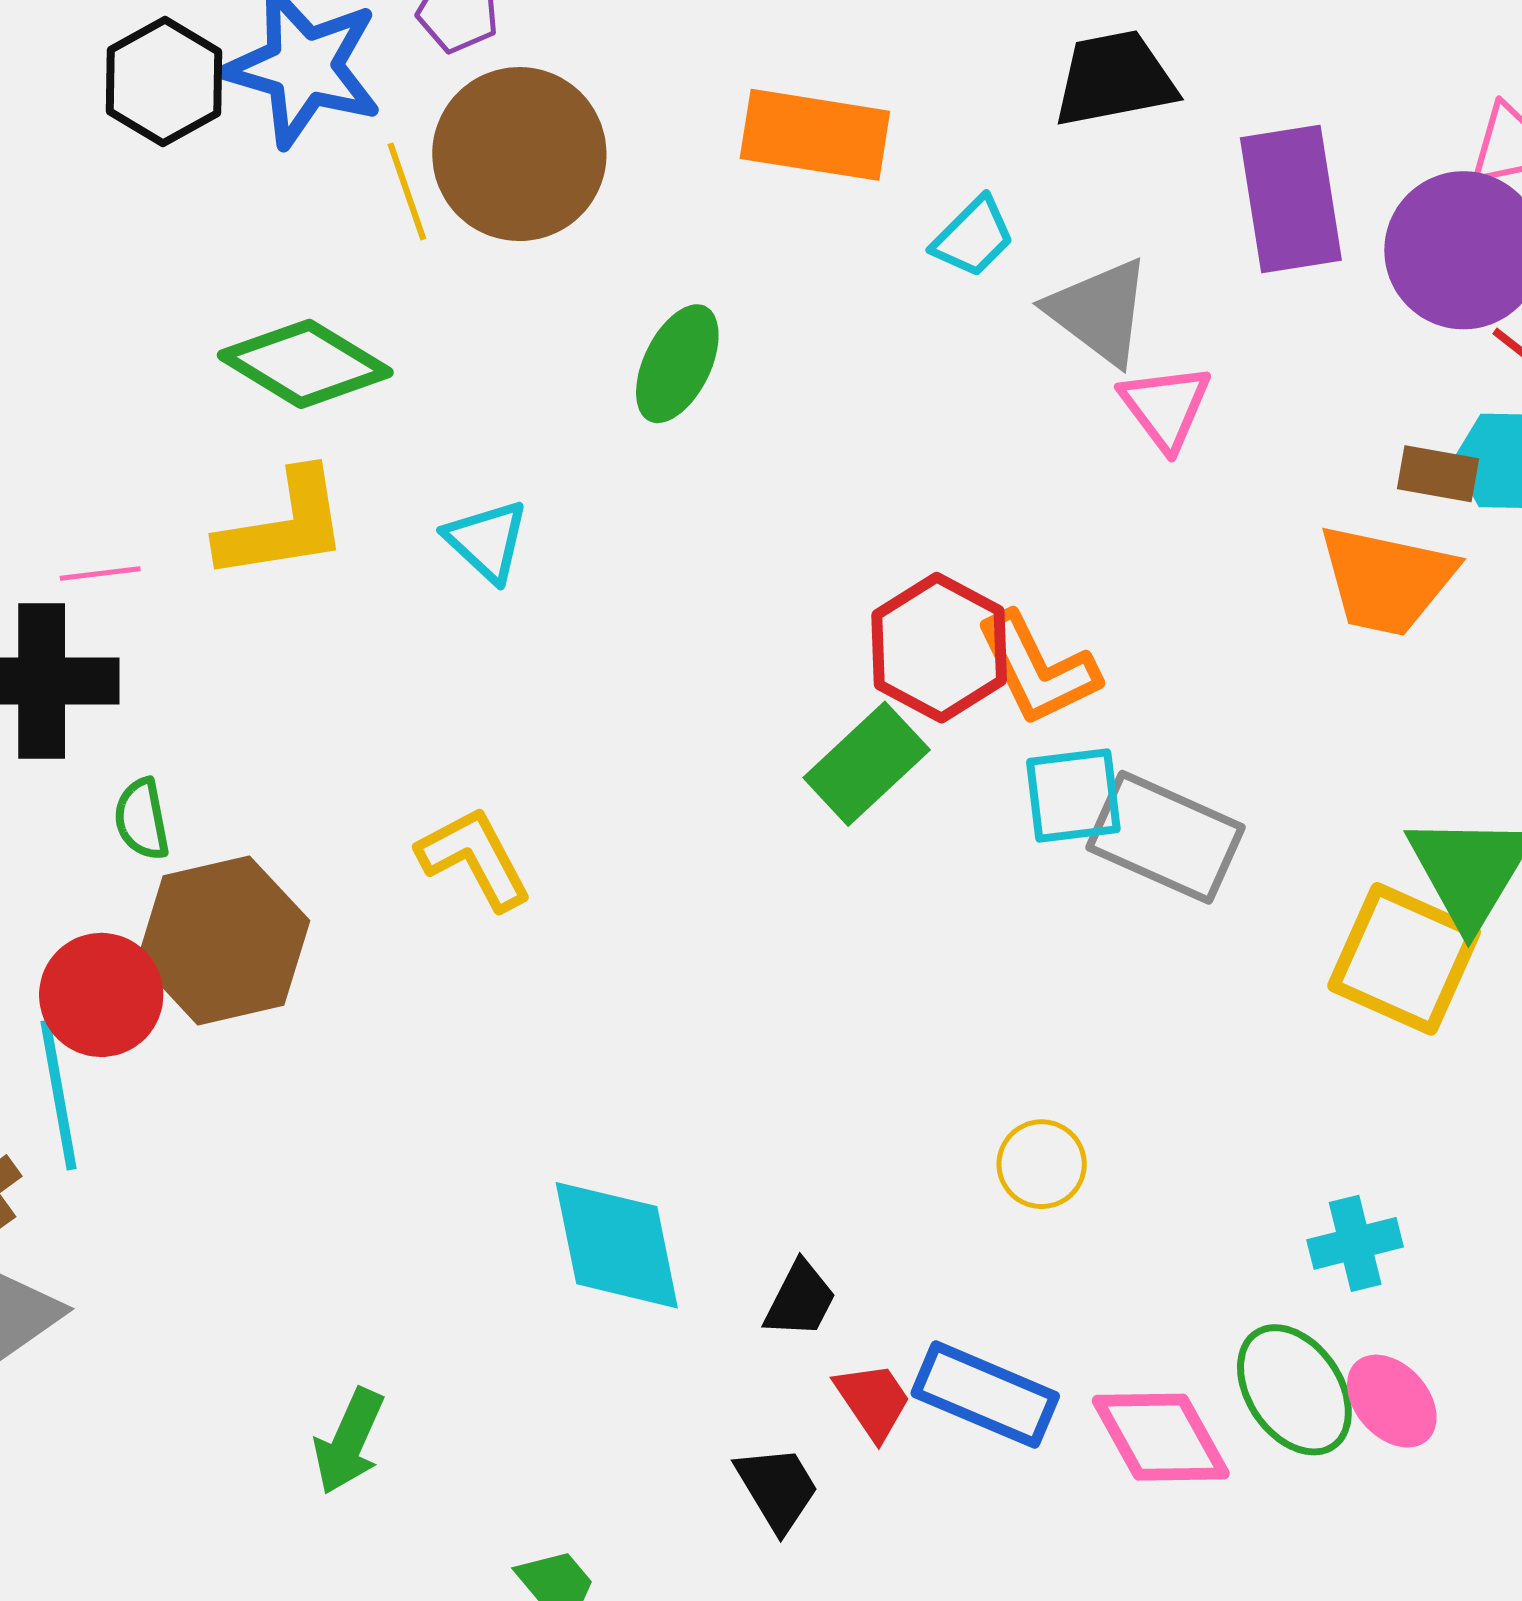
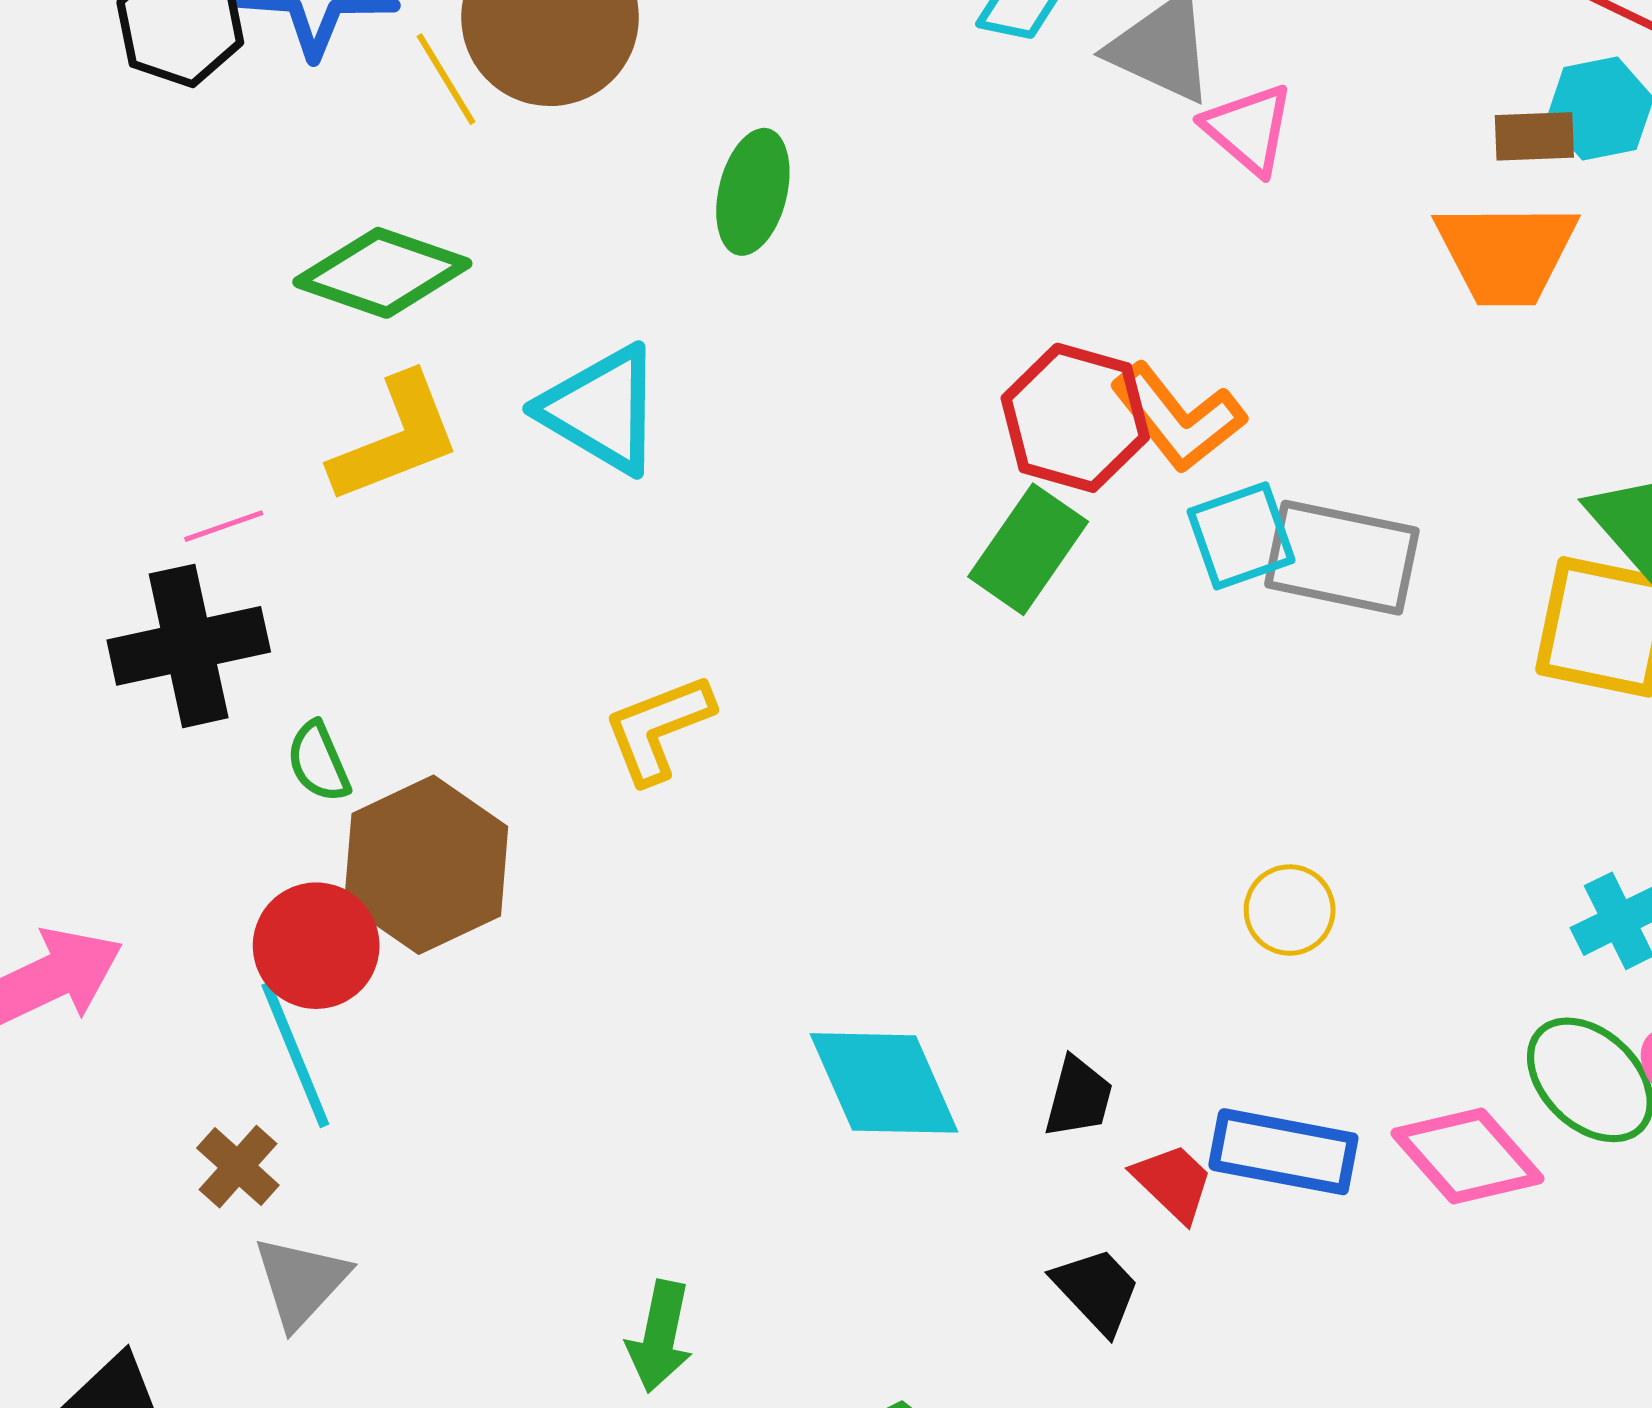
cyan triangle: (487, 541) -> (602, 410), size x1.5
yellow L-shape: (475, 858) -> (658, 728), turned -71

